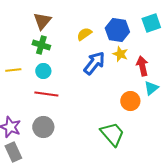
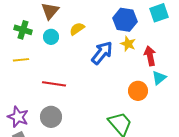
yellow semicircle: (84, 34) -> (77, 29), moved
green cross: (41, 45) -> (23, 30), moved
cyan circle: (43, 71) -> (51, 37), moved

